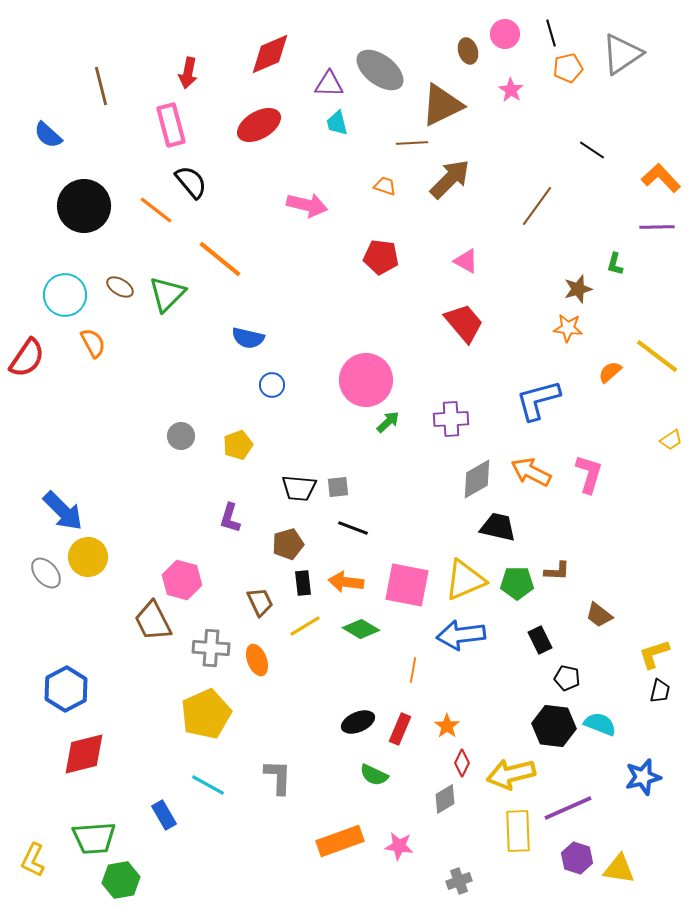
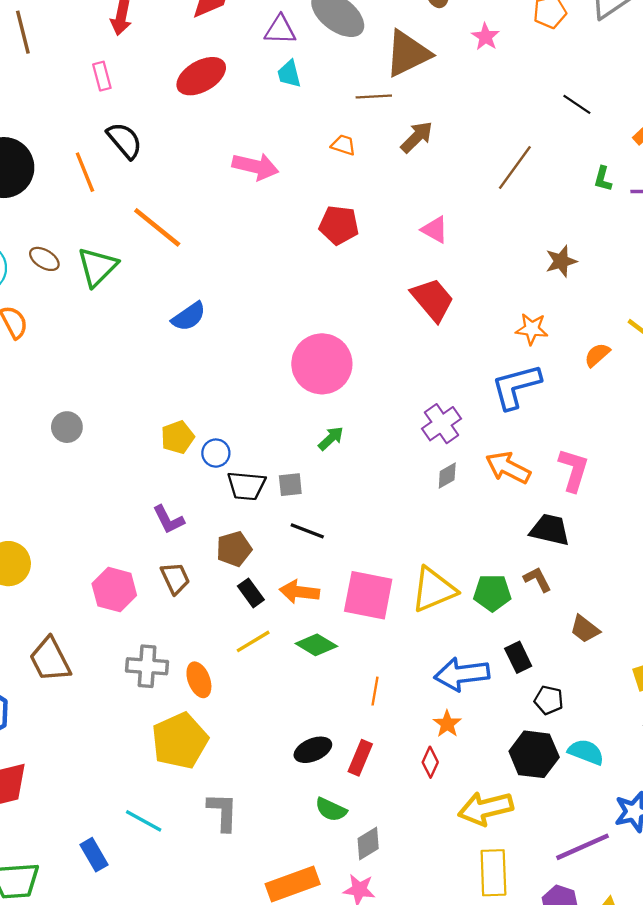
pink rectangle: (171, 125) -> (102, 76), size x0.6
brown arrow: (450, 179) -> (417, 137), size x0.7
orange line: (156, 210) -> (85, 172), turned 30
green L-shape: (615, 264) -> (603, 179), moved
orange star: (568, 328) -> (532, 329), moved
blue semicircle: (248, 338) -> (189, 316), turned -48
blue circle: (272, 385) -> (216, 453), moved
purple cross: (451, 419) -> (442, 424), moved, turned -32
green arrow: (388, 422) -> (331, 438), moved
gray circle: (181, 436) -> (67, 427), moved
gray diamond: (477, 479) -> (447, 476), size x0.6
purple L-shape: (230, 518) -> (168, 520), turned -44
black trapezoid: (498, 527) -> (550, 530), moved
brown L-shape: (557, 571) -> (537, 579), turned -120
black rectangle: (303, 583) -> (251, 593), turned -30
brown trapezoid: (260, 602) -> (175, 578), moved
brown trapezoid: (153, 621) -> (50, 659), moved
blue arrow: (461, 635) -> (462, 674), moved
yellow pentagon: (206, 714) -> (180, 741), moved
orange star: (447, 726) -> (447, 724), moved
red diamond: (462, 763) -> (430, 762), moved
gray diamond: (445, 799) -> (368, 843), moved
purple line: (568, 808) -> (583, 847), moved

